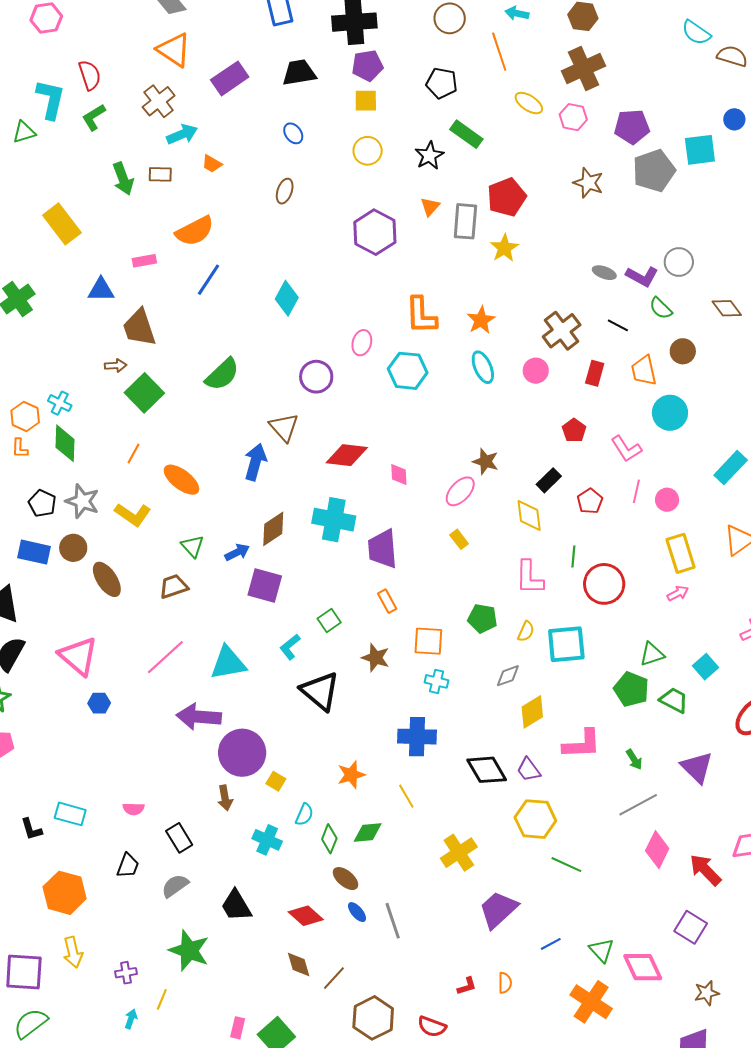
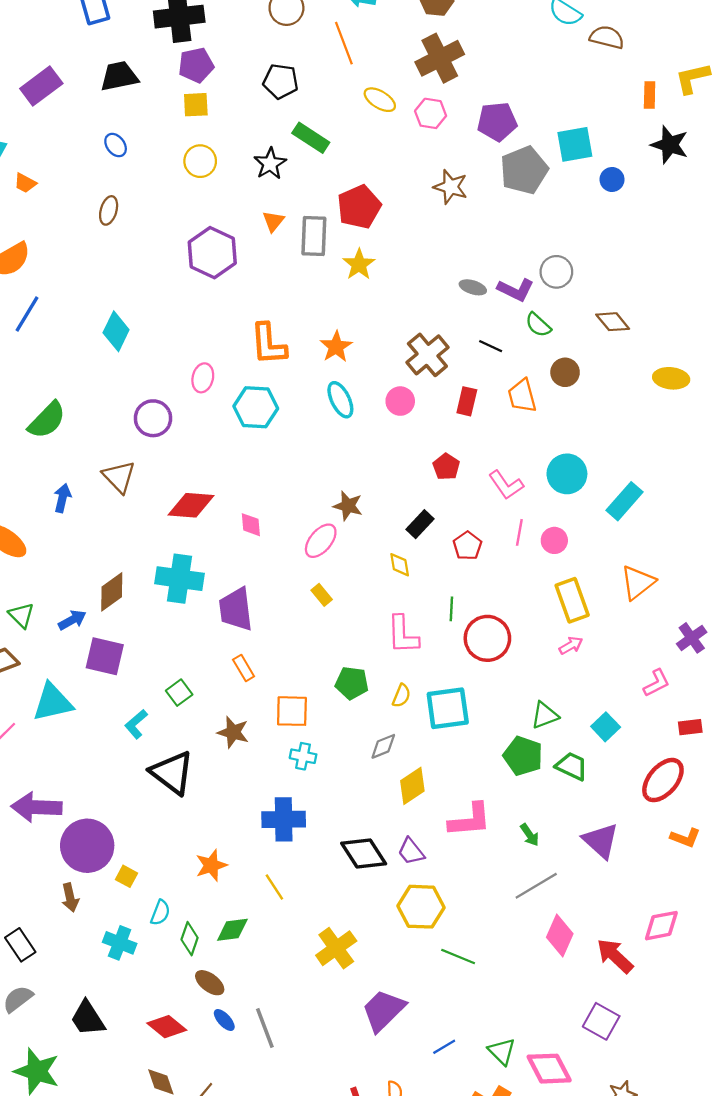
blue circle: (734, 119) -> (612, 179), moved
cyan circle: (670, 413) -> (567, 474), moved
blue arrow: (255, 462) -> (62, 498), moved, size x0.7
yellow diamond: (529, 515) -> (400, 565), size x0.7
cyan triangle: (228, 663) -> (53, 702), moved

